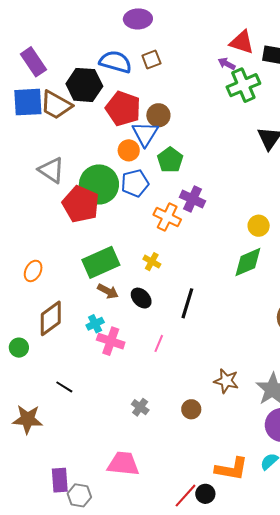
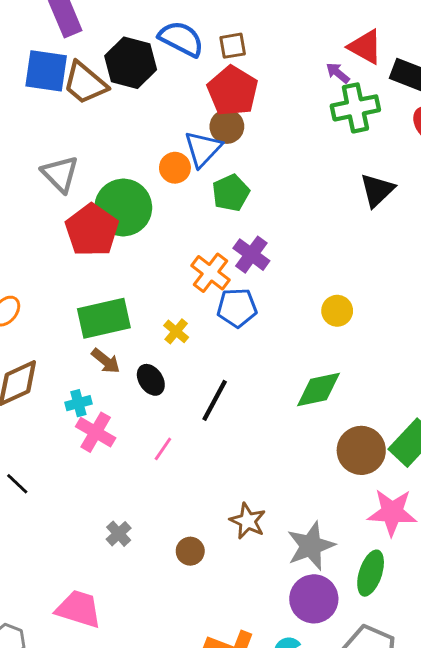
red pentagon: (123, 109) -> (233, 91), moved
blue pentagon: (135, 183) -> (237, 308), moved
green diamond: (248, 262) -> (319, 389), moved

